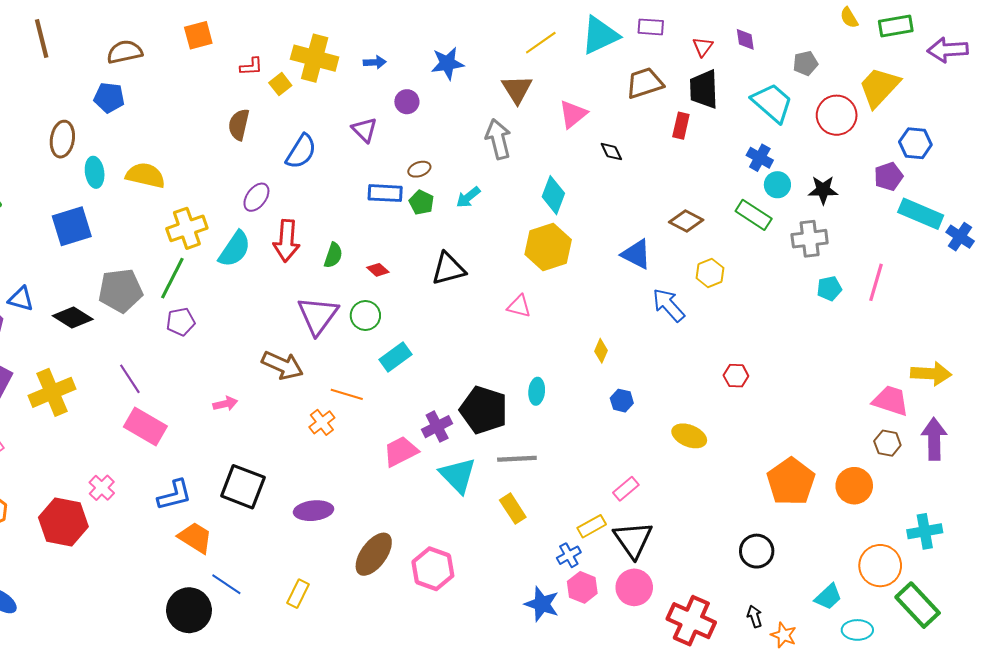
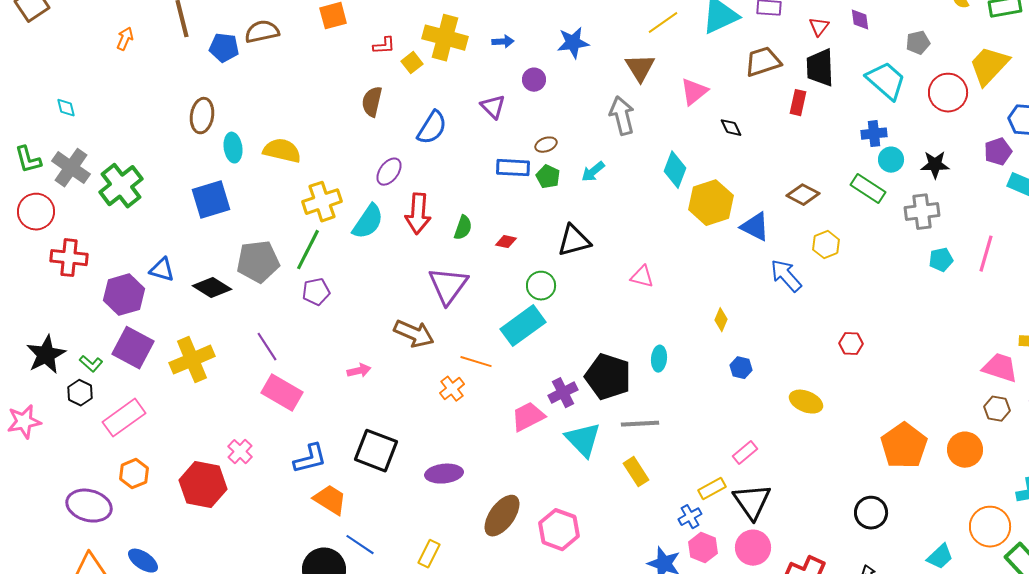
blue pentagon: (109, 98) -> (224, 48), moved
blue cross: (760, 158) -> (874, 134), turned -35
yellow hexagon: (548, 247) -> (711, 203), moved
red diamond: (378, 270) -> (506, 242), turned -30
green circle: (365, 315) -> (541, 286), moved
cyan rectangle: (396, 357) -> (523, 326), size x1.4

